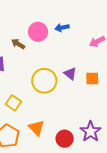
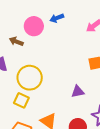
purple triangle: (70, 74) -> (78, 92), moved, turned -40
yellow circle: (44, 81) -> (30, 78), moved

